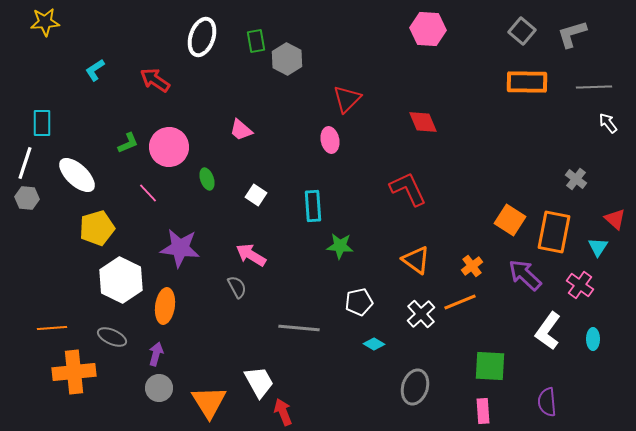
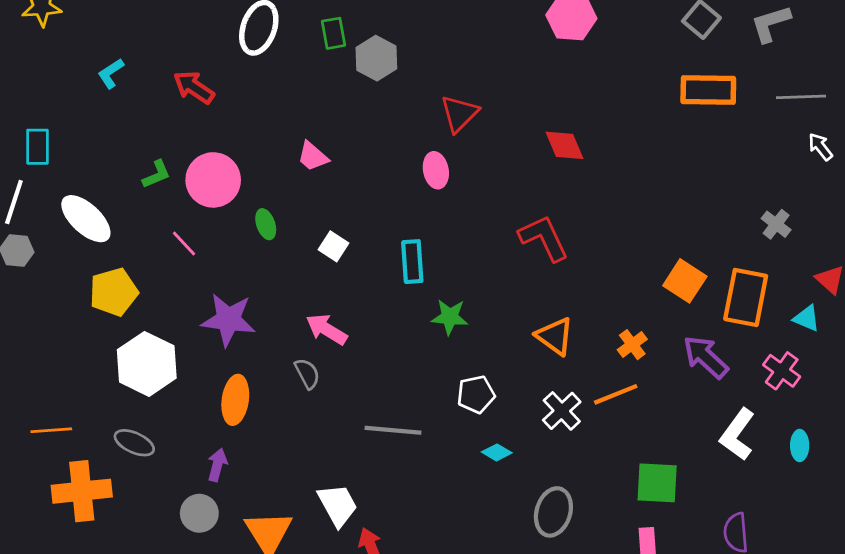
cyan triangle: (598, 247) -> (807, 318), turned -40
orange ellipse: (165, 306) -> (235, 400), moved
purple arrow: (156, 354) -> (217, 465), moved

